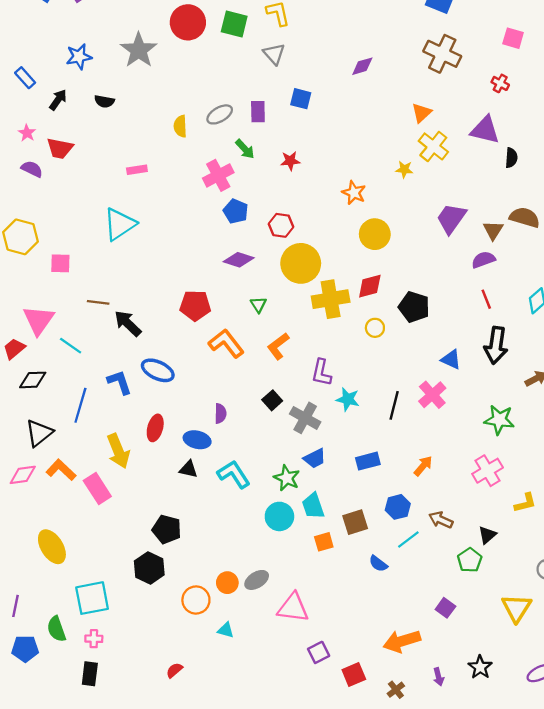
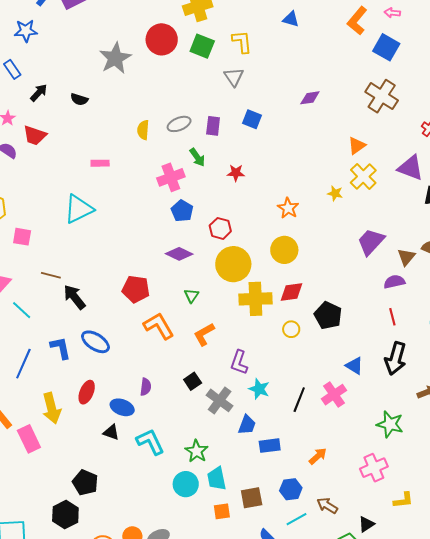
blue star: (79, 57) -> (26, 31), moved
yellow circle: (375, 234) -> (284, 250), moved
blue trapezoid: (315, 458) -> (247, 425), moved, turned -50

